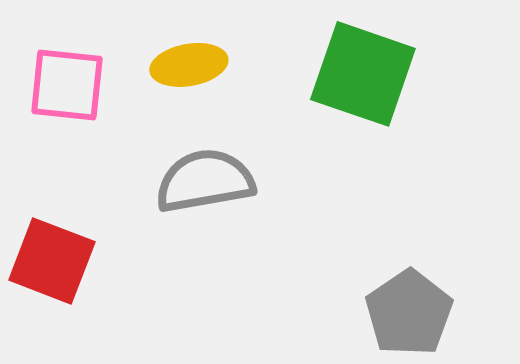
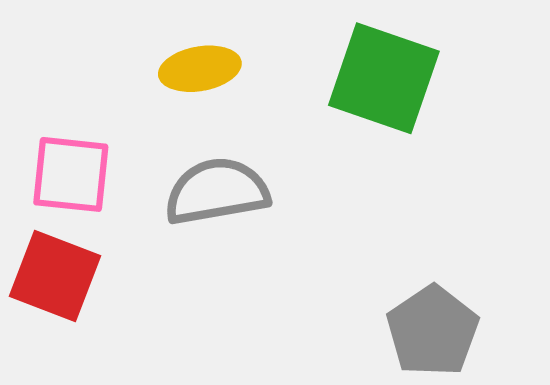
pink square: (67, 85) -> (71, 174), moved

